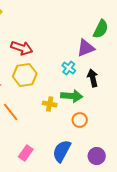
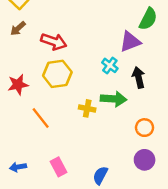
orange circle: (80, 120) -> (145, 128), moved
blue semicircle: (62, 151) -> (100, 175), moved, size x0.7
pink rectangle: (26, 153) -> (59, 167), turned -63
purple circle: (97, 156) -> (145, 160), moved

